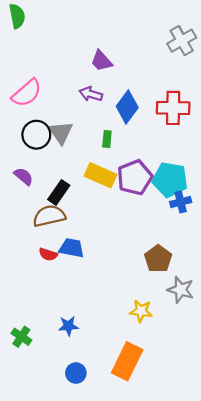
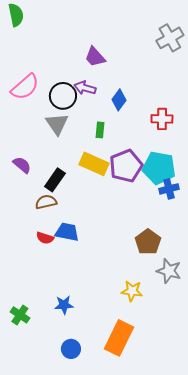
blue diamond: (127, 107) -> (119, 100), size x0.7
red cross: (173, 108) -> (162, 119), moved, size x0.7
black circle: (36, 135) -> (63, 96), moved
brown semicircle: (49, 216) -> (46, 202), size x0.7

